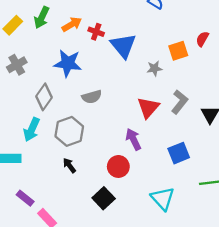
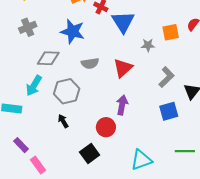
gray diamond: (44, 97) -> (48, 58), turned 50
red triangle: (148, 108) -> (123, 68), moved
purple arrow: (133, 139) -> (122, 105), turned 30
blue square: (179, 153) -> (169, 111), moved
cyan triangle: (163, 199) -> (141, 160), turned 45

